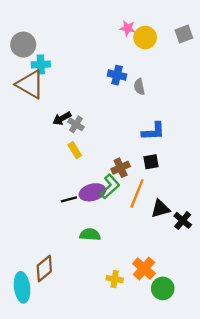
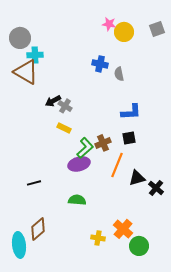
yellow rectangle: (75, 150) -> (64, 128), turned -32
green L-shape: (110, 186) -> (85, 148), moved
black line: (69, 199) -> (34, 183), moved

